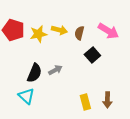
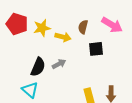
yellow arrow: (59, 30) -> (63, 37), moved
black square: (92, 55) -> (96, 49), turned 35

